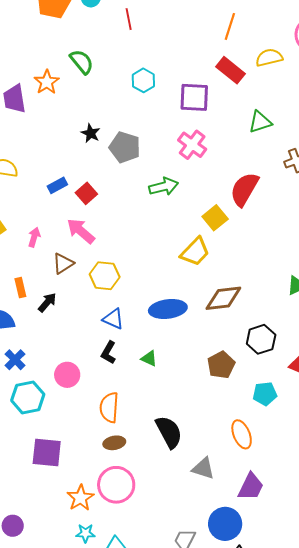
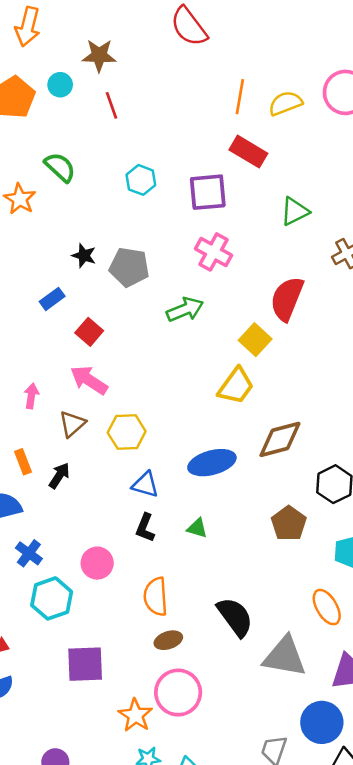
yellow semicircle: (269, 58) -> (285, 103), moved
blue rectangle: (57, 185) -> (52, 299), moved
gray triangle: (203, 468) -> (285, 657), size x1.5

